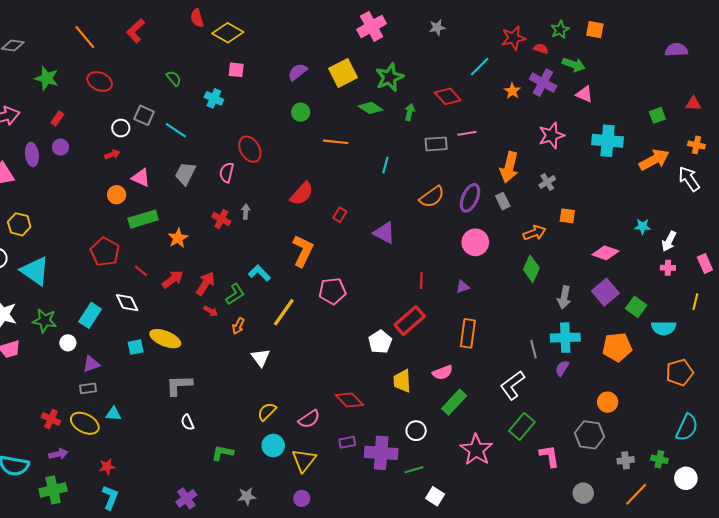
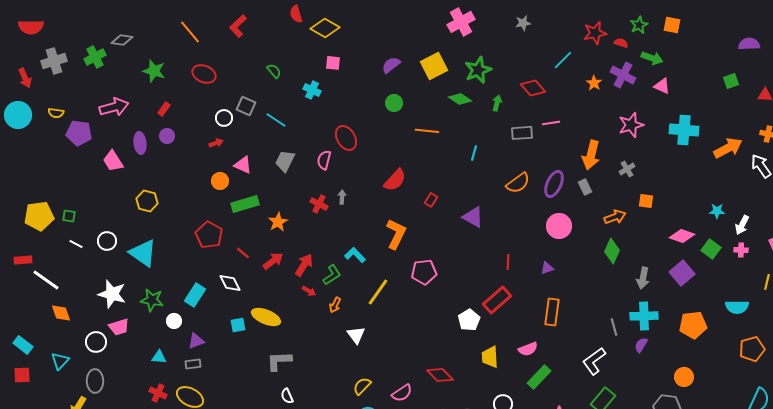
green square: (657, 115) -> (731, 81), moved
yellow hexagon: (19, 224) -> (147, 201), moved
green square: (636, 307) -> (711, 249), moved
cyan triangle: (113, 414) -> (159, 357), moved

